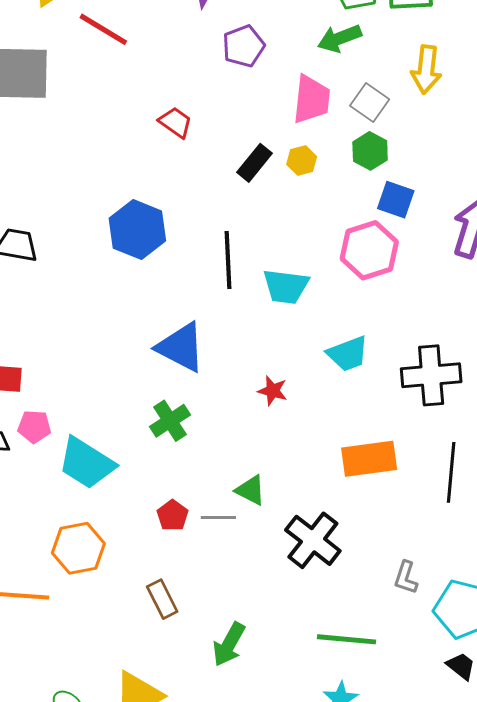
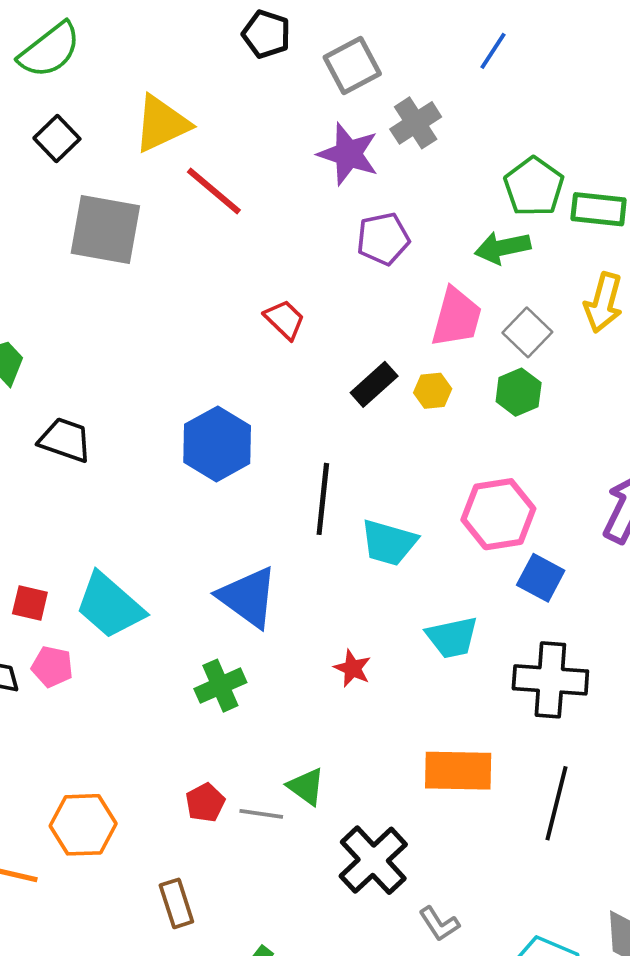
blue square: (396, 200) -> (541, 578), moved
cyan trapezoid: (86, 463) -> (110, 606), moved
gray L-shape: (406, 578) -> (439, 924), moved, turned -60

